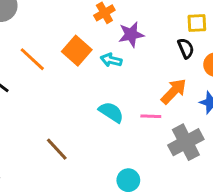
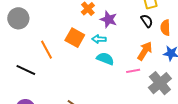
purple star: (131, 35) -> (109, 19), turned -30
orange line: (32, 59) -> (46, 50), turned 30
cyan semicircle: (111, 112) -> (105, 59), moved

